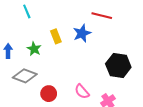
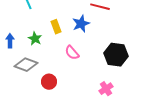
pink semicircle: (82, 92) -> (72, 53), moved

